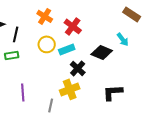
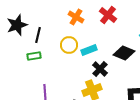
orange cross: (45, 16) -> (76, 17), moved
red cross: (73, 26) -> (108, 15), moved

